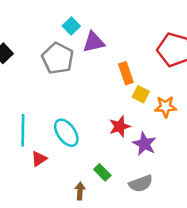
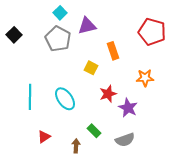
cyan square: (71, 26) -> (60, 13), moved
yellow square: (141, 94) -> (91, 68), moved
red triangle: (39, 159) -> (44, 137), moved

